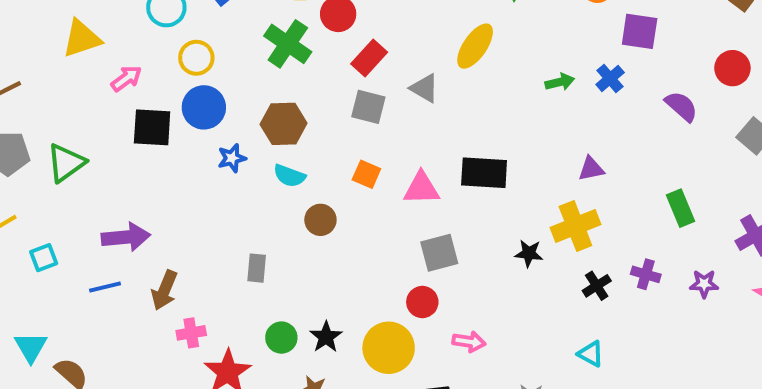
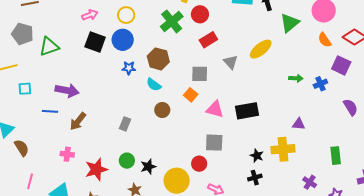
gray square: (368, 107) -> (200, 74), moved, turned -30
black rectangle: (484, 173) -> (247, 111), turned -30
black cross: (597, 286) -> (255, 178), moved
pink cross: (191, 333) -> (67, 154), moved

